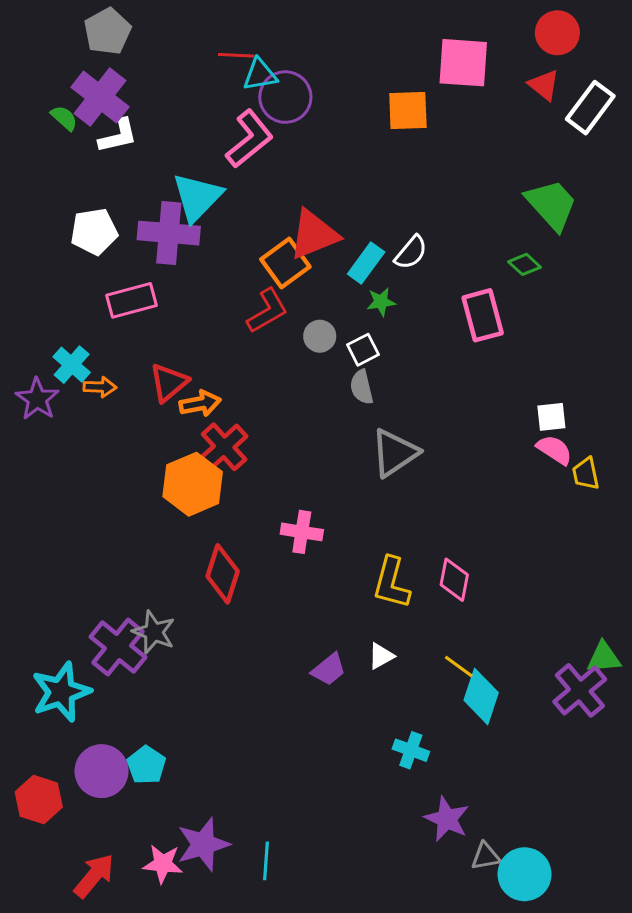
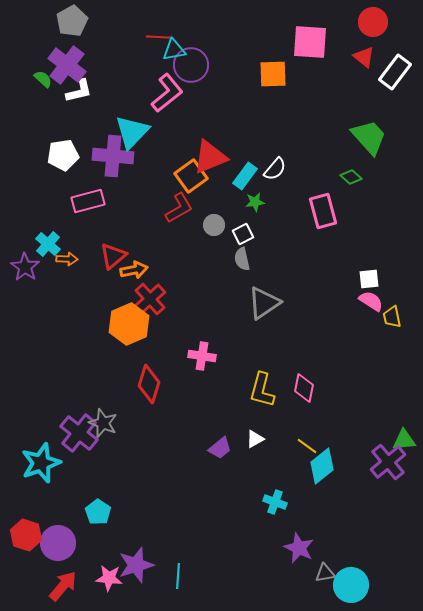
cyan diamond: (481, 696) -> (322, 466), turned 33
purple circle: (102, 771) -> (58, 543), moved

